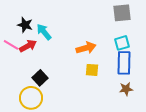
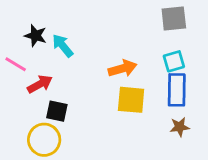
red arrow: (28, 46) -> (40, 84), moved
yellow square: (92, 70) -> (131, 100), size x1.5
black square: (40, 78) -> (57, 111), turned -35

